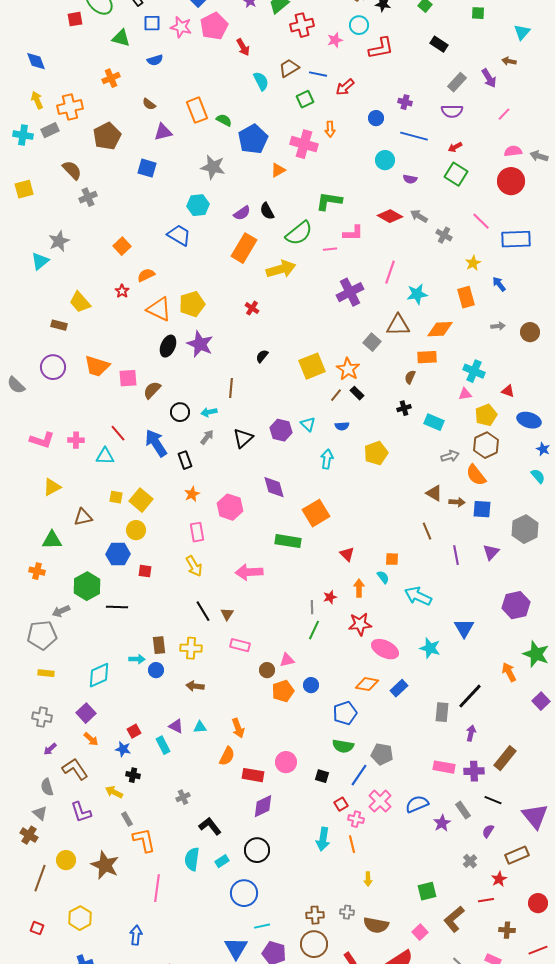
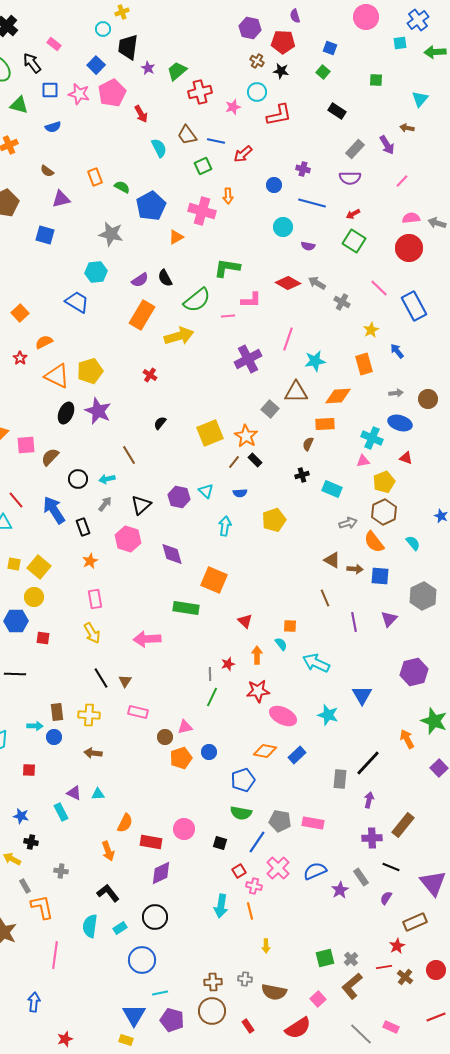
brown trapezoid: (289, 68) -> (187, 135), turned -95
orange rectangle: (197, 110) -> (95, 177), size x0.7
blue rectangle: (516, 239) -> (414, 306), turned 64
brown line: (231, 388) -> (129, 455), turned -36
blue ellipse: (529, 420) -> (400, 423), moved
cyan semicircle: (538, 476) -> (413, 543), moved
pink hexagon: (230, 507) -> (128, 539), moved
orange square: (316, 513) -> (214, 580), turned -36
orange arrow: (238, 728) -> (108, 851), moved
red square: (134, 731) -> (29, 770), moved, turned 32
pink rectangle: (444, 767) -> (313, 823), moved
gray cross: (183, 797) -> (61, 871), moved, turned 32
gray cross: (470, 861) -> (351, 959), moved
brown cross: (507, 930) -> (405, 977), moved, turned 35

